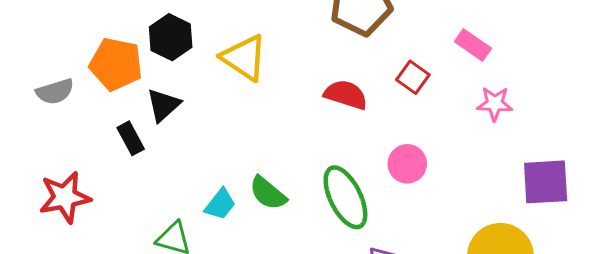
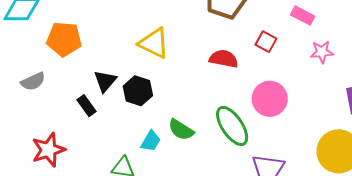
black hexagon: (171, 37) -> (138, 91), moved
orange pentagon: (116, 64) -> (64, 39), moved
pink circle: (407, 164) -> (270, 99), size x1.4

